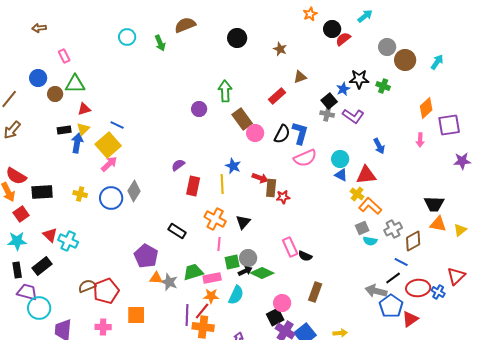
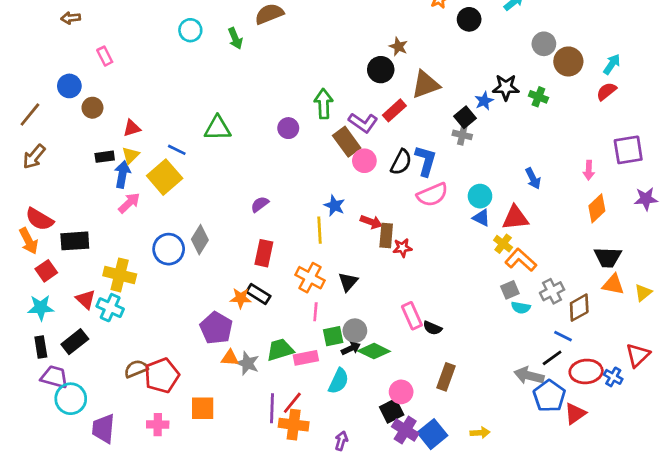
black circle: (237, 38) -> (381, 70), moved
red semicircle: (343, 39) -> (606, 91), moved
brown triangle: (300, 77) -> (426, 85), size x1.6
green triangle: (75, 84) -> (218, 128), moved
orange diamond: (426, 108) -> (597, 208), moved
purple L-shape: (353, 116) -> (363, 123), moved
pink arrow: (109, 164) -> (129, 203), moved
red rectangle: (193, 186) -> (264, 253), moved
yellow cross: (80, 194) -> (120, 275), moved, size x1.6
orange star: (211, 296) -> (241, 298), moved

